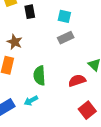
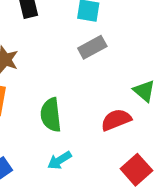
cyan arrow: (31, 101) -> (59, 160), moved

